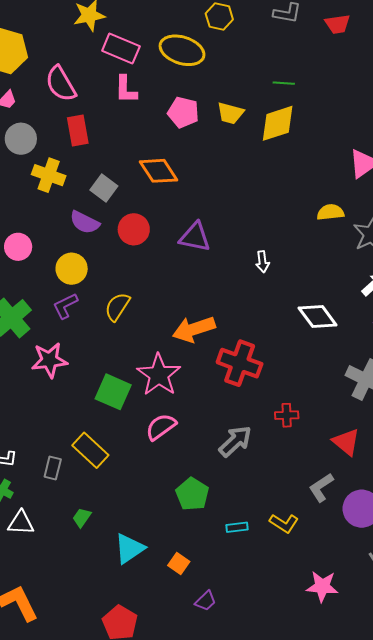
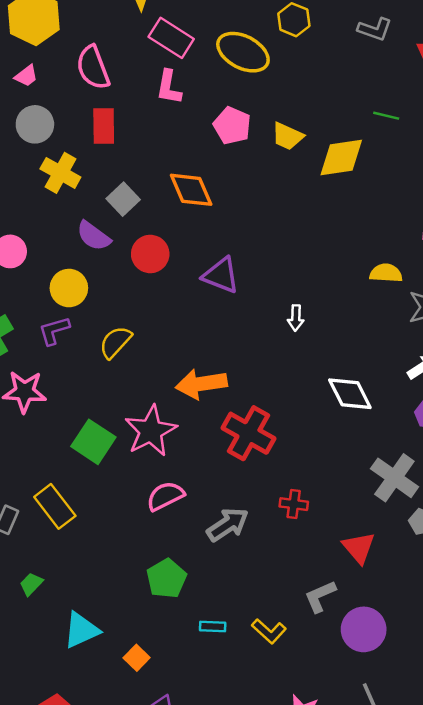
green line: (284, 83) -> (386, 116), moved
pink semicircle: (161, 427) -> (165, 496), moved

